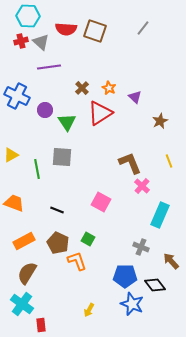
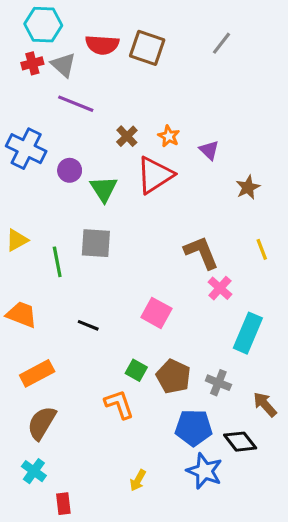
purple line: (49, 67) -> (76, 104), turned 30
brown pentagon: (58, 243) -> (173, 376), moved
cyan cross: (22, 304) -> (34, 471), size x0.7

